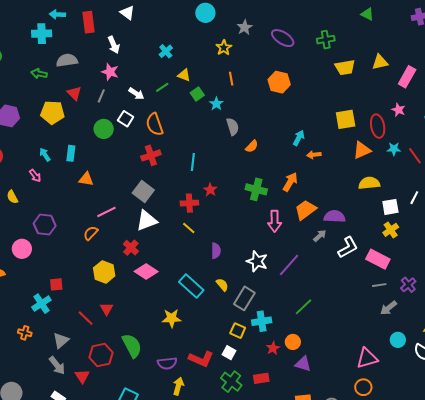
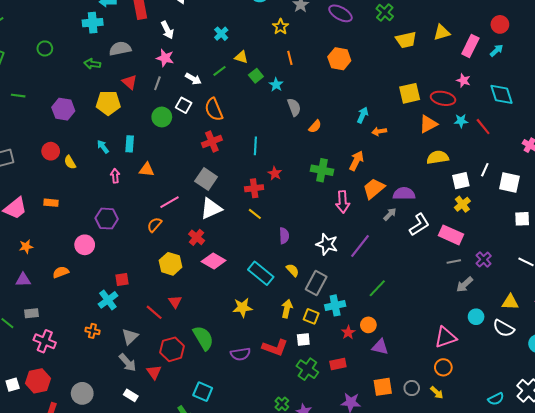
green cross: (326, 40) -> (385, 12), turned -36
red ellipse: (378, 126) -> (443, 98), turned -65
pink arrow: (35, 176) -> (115, 176), moved, turned -144
yellow semicircle: (12, 197) -> (70, 162), moved
white square: (229, 353) -> (303, 340), turned -32
yellow arrow: (178, 386) -> (287, 309), moved

